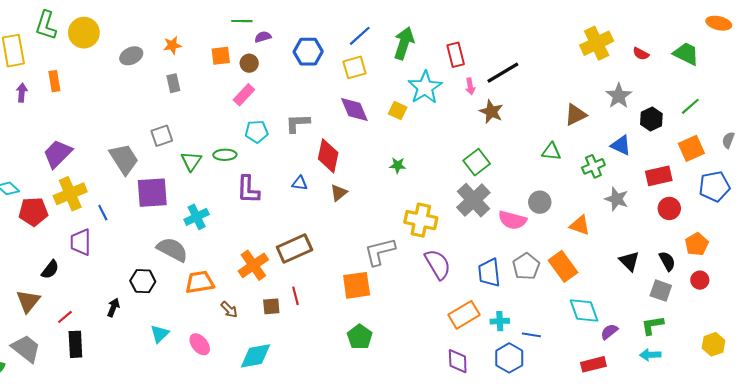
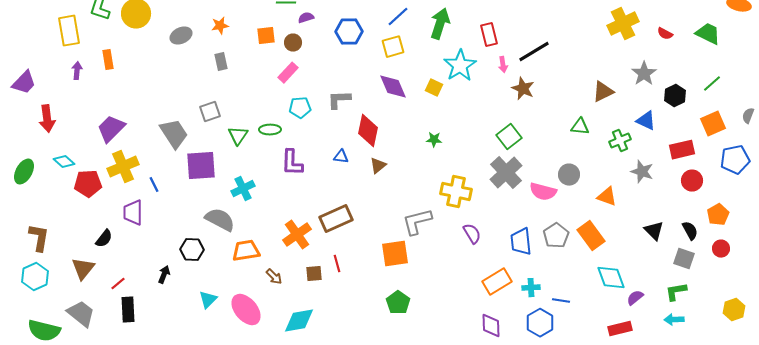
purple semicircle: (438, 264) -> (472, 234), size x0.7
pink ellipse: (200, 344) -> (246, 310), size x1.5

